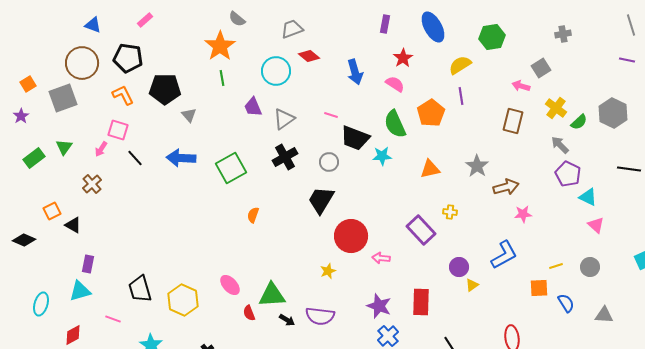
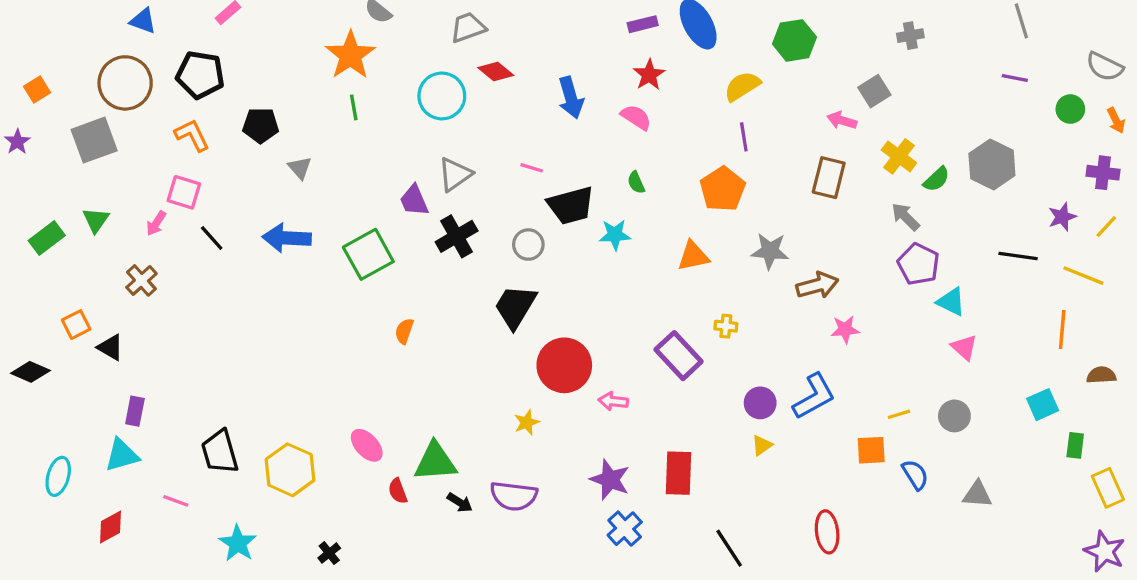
purple rectangle: (385, 24) -> (643, 24), moved, turned 66
orange square: (28, 84) -> (37, 89), moved
black pentagon: (165, 89) -> (261, 125), size x0.7
purple trapezoid: (253, 107) -> (414, 200), moved
orange pentagon: (431, 113) -> (723, 189), moved
purple star: (21, 116) -> (17, 142), moved
green semicircle: (395, 124) -> (636, 182), size x0.5
black trapezoid: (355, 138) -> (571, 205), turned -36
gray star: (477, 166) -> (770, 251), turned -30
purple circle: (459, 267) -> (760, 403), moved

